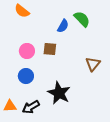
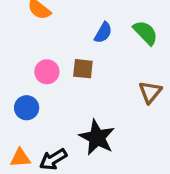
green semicircle: (82, 19) -> (145, 33), moved
blue circle: (26, 76) -> (27, 108), moved

